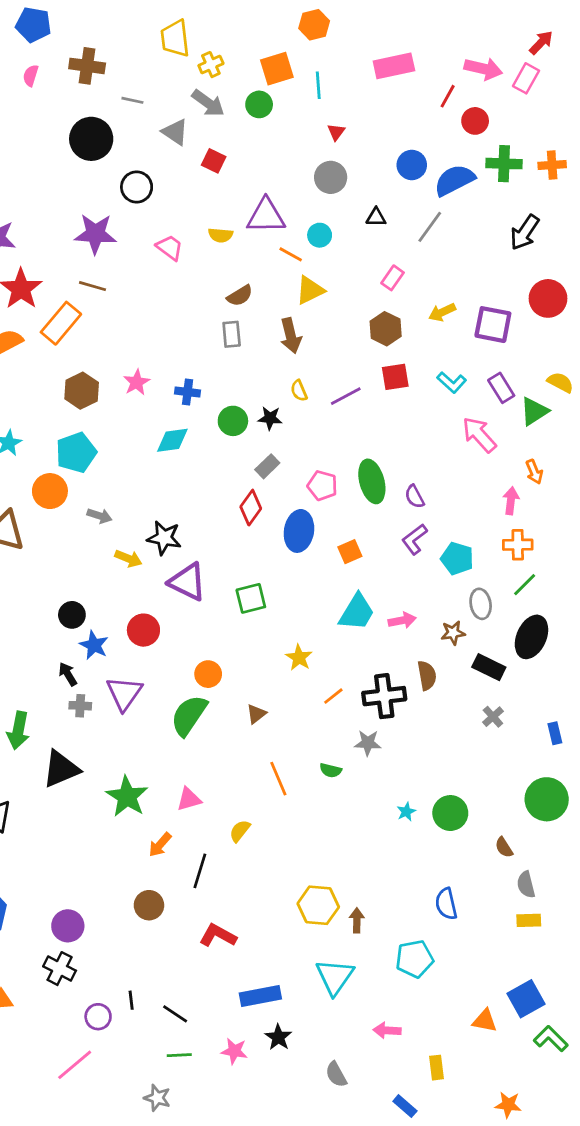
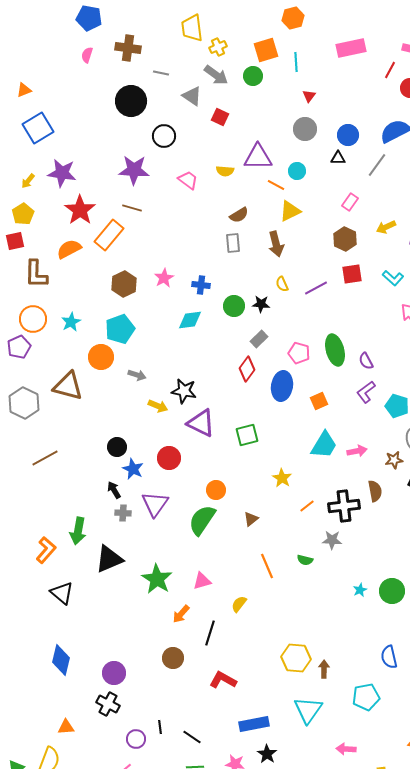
blue circle: (412, 165) -> (348, 135), moved

